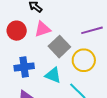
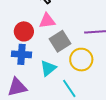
red circle: (17, 31) -> (24, 31), moved
cyan triangle: (53, 75) -> (48, 68), turned 48

